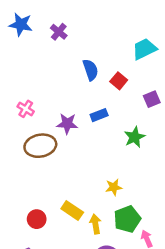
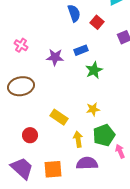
green star: (135, 137) -> (94, 70), moved
brown ellipse: (40, 146) -> (21, 86), moved
yellow rectangle: (72, 211) -> (59, 117), moved

